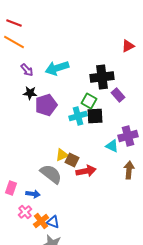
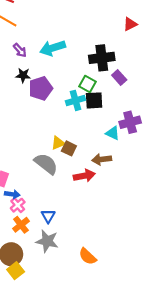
brown arrow: (129, 170) -> (102, 159), moved, turned -102
red arrow: (86, 171) -> (84, 176), moved
blue arrow: (33, 194) -> (12, 194), moved
orange cross: (41, 221) -> (21, 225), moved
blue triangle: (53, 222) -> (48, 216), turned 40

